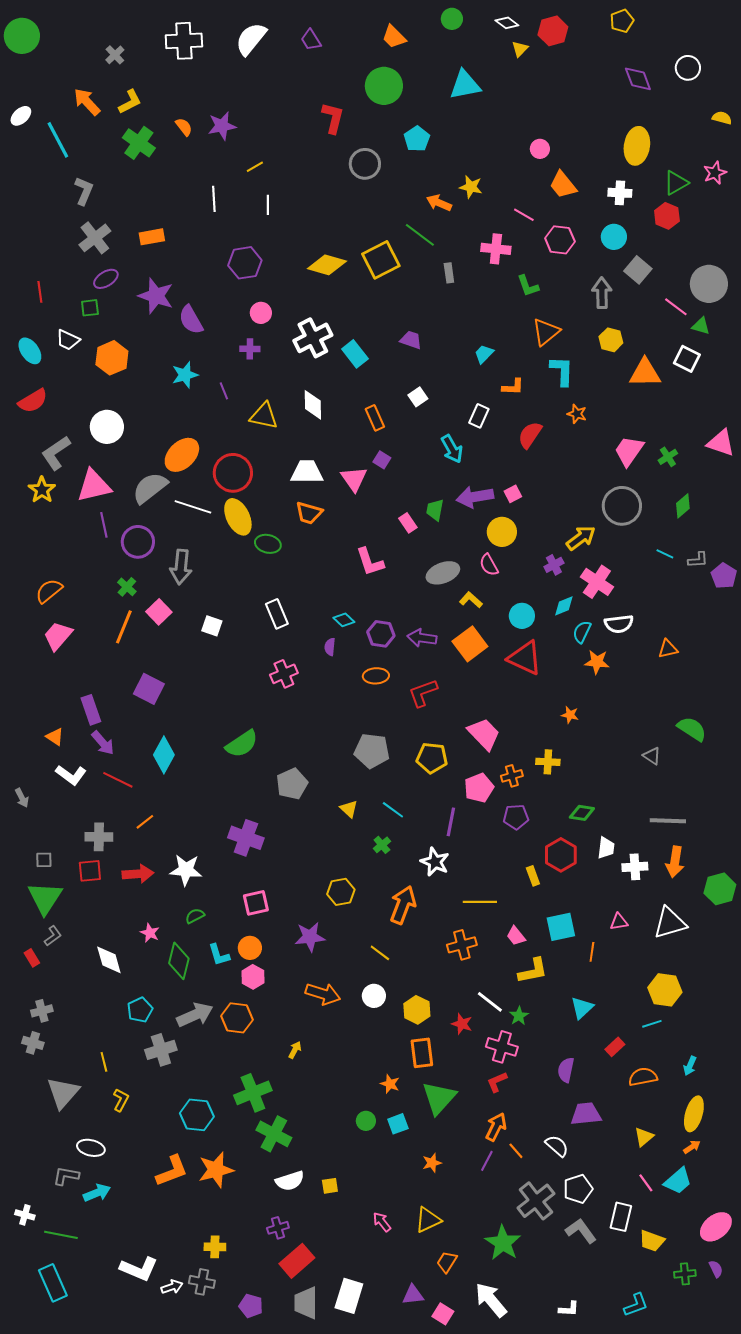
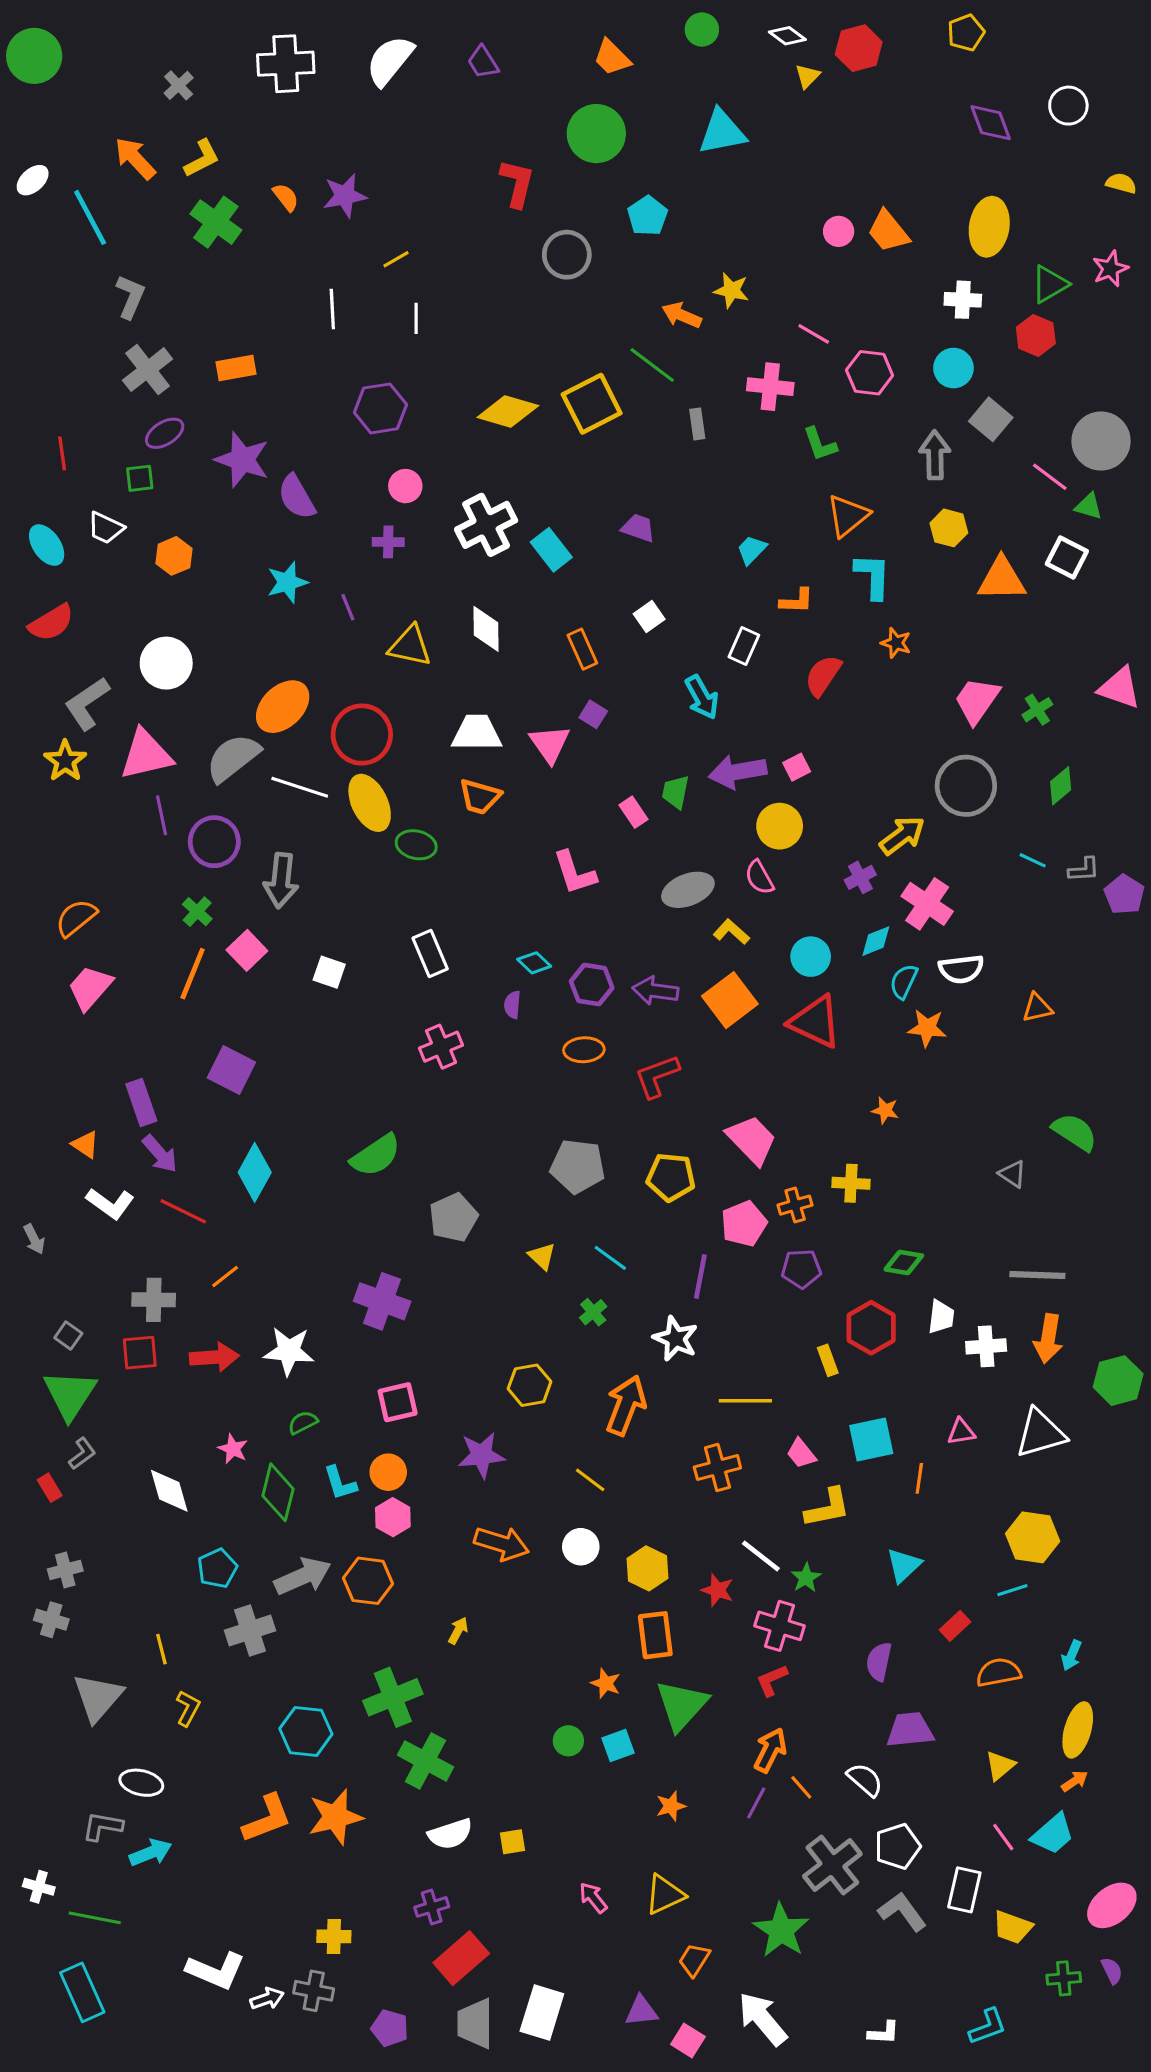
orange trapezoid: (563, 185) -> (888, 231), moved
orange hexagon: (112, 358) -> (174, 556), size x0.7
gray square: (44, 860) -> (68, 1335), turned 36

